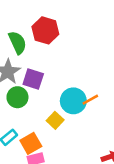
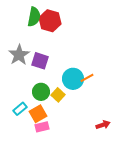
green semicircle: (17, 43) -> (34, 17), moved, turned 36
green circle: (17, 97) -> (41, 92), moved

